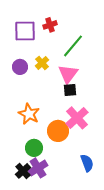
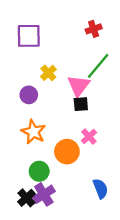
red cross: (50, 25) -> (94, 29), moved
green line: (73, 46) -> (98, 66), moved
purple circle: (20, 67) -> (29, 95), moved
pink cross: (77, 118) -> (89, 137), size x0.6

